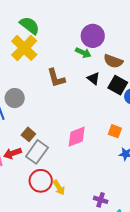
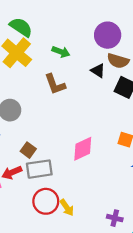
purple circle: (93, 36) -> (108, 35), moved
green arrow: (83, 53) -> (61, 52), moved
black triangle: (93, 78) -> (98, 71), moved
gray rectangle: (37, 152) -> (39, 169), turned 50

